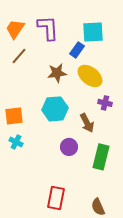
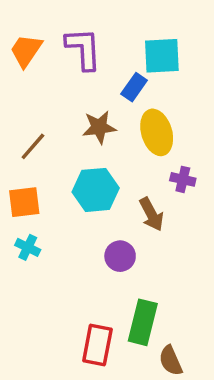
brown line: (19, 56) -> (33, 146), moved
yellow ellipse: (90, 76) -> (157, 132), turned 35
green rectangle: (101, 157) -> (143, 322), moved

